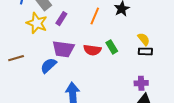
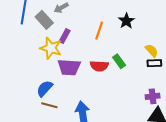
yellow star: (37, 23) -> (51, 48), moved
brown line: (16, 58) -> (49, 105), moved, turned 35
blue semicircle: (48, 66) -> (45, 89), moved

